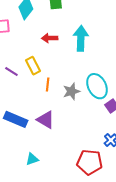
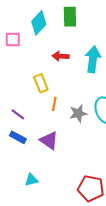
purple line: (11, 72) -> (18, 114), moved
blue rectangle: (16, 119) -> (18, 137), size x0.7

